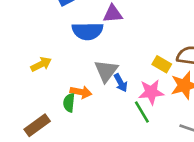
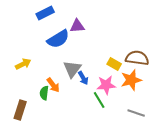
blue semicircle: (88, 31) -> (58, 39), turned -30
orange arrow: (81, 92) -> (53, 85), turned 42
brown rectangle: (37, 125) -> (20, 110), turned -36

